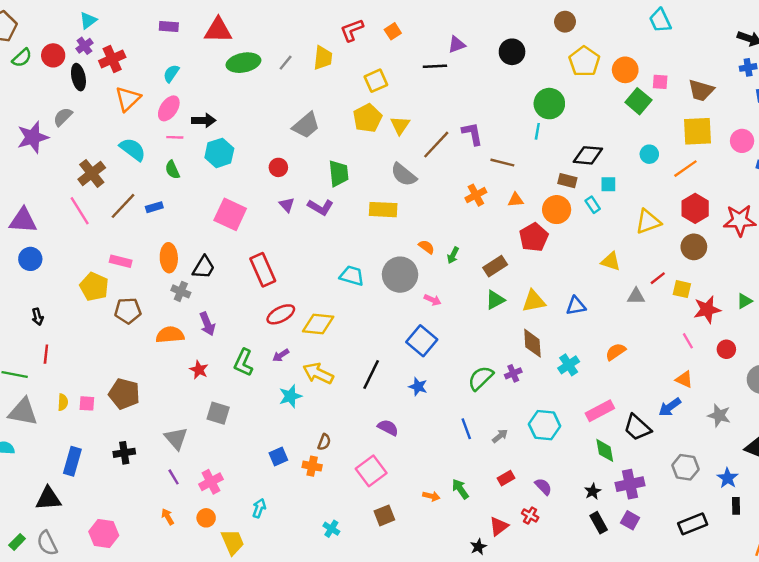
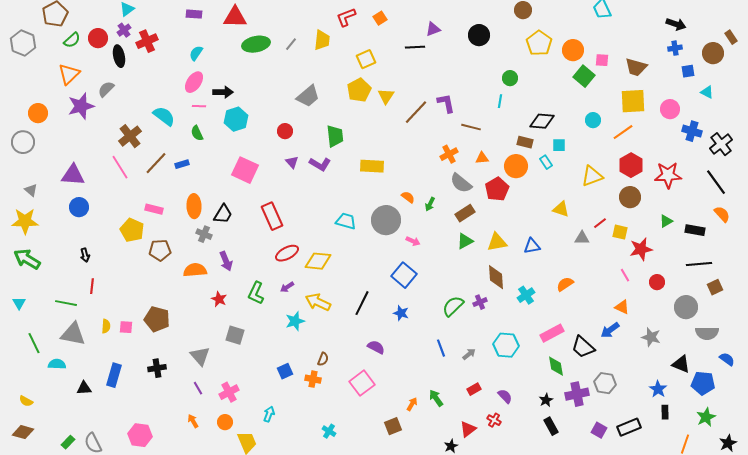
orange triangle: (128, 99) -> (69, 74), moved
green circle: (549, 104) -> (510, 78), size x0.6
gray semicircle: (404, 175) -> (461, 183), moved
green triangle: (744, 301) -> (666, 221), moved
gray hexagon: (685, 467) -> (605, 383), moved
orange arrow: (431, 496) -> (412, 404), turned -72
black triangle: (48, 499) -> (84, 388), moved, size x0.7
brown square: (384, 515) -> (393, 426), moved
purple square: (630, 520) -> (599, 430), moved

